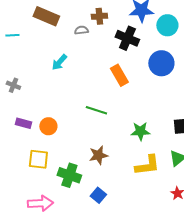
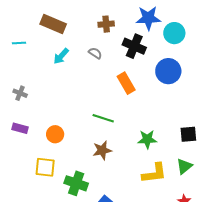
gray semicircle: (81, 30) -> (95, 53), moved, turned 40
cyan arrow: (59, 62) -> (61, 56), moved
purple rectangle: (23, 123) -> (20, 128), moved
brown star: (98, 155) -> (102, 150), moved

